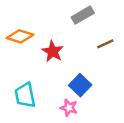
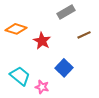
cyan trapezoid: (25, 95) -> (20, 76), turned 140
pink star: (69, 108) -> (42, 87), moved

